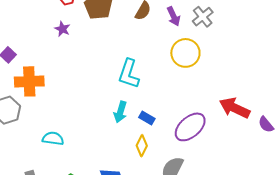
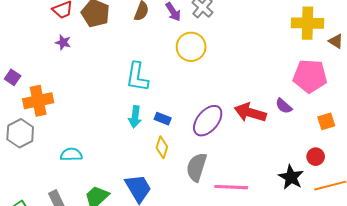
red arrow: (235, 108) -> (250, 113), moved

